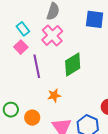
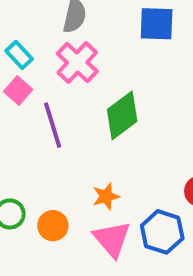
orange star: (54, 95) -> (106, 196), moved

